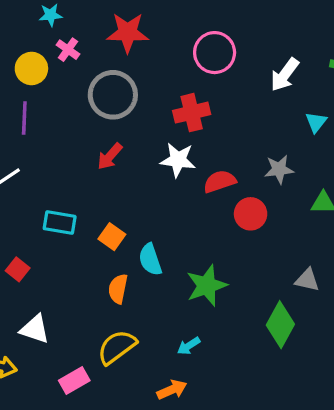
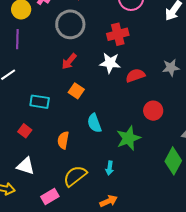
red circle: (251, 214) -> (153, 111), moved
orange square: (112, 237) -> (76, 91), moved
red square: (18, 269) -> (25, 131), moved
orange semicircle: (118, 289) -> (63, 140), moved
cyan arrow: (189, 346) -> (110, 168), moved, turned -48

